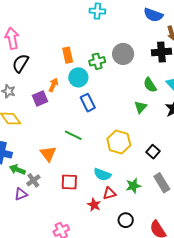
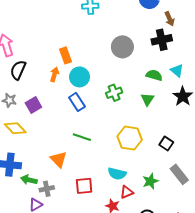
green cross: (97, 61) -> (114, 93), moved
orange arrow: (53, 85) -> (55, 74), moved
green semicircle: (150, 85) -> (154, 75), turned 147
purple square: (40, 99) -> (33, 105), moved
blue rectangle: (88, 103) -> (77, 102), moved
gray cross: (33, 180) -> (47, 189), turned 32

